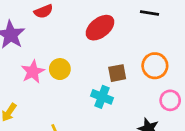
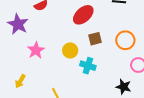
yellow circle: (60, 69) -> (70, 50), moved
brown square: (117, 73) -> (95, 39), moved

